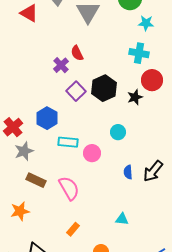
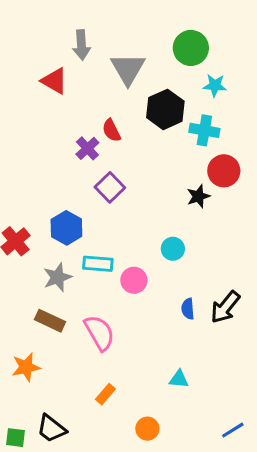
red triangle: (29, 13) -> (54, 81), moved
black hexagon: (104, 88) -> (165, 109), moved
gray star: (24, 151) -> (57, 277), moved

